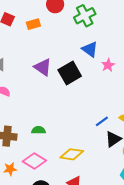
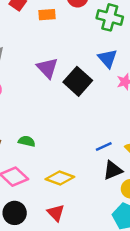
green cross: (85, 16) -> (110, 17), turned 30
black square: (70, 73) -> (78, 81), turned -30

